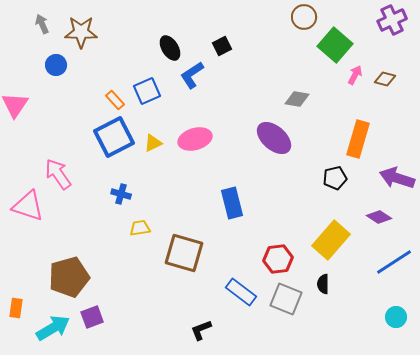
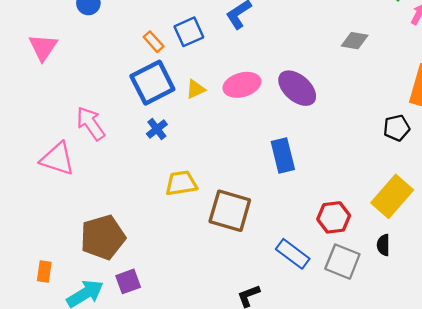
purple ellipse: (274, 138) -> (297, 88), moved
blue cross: (121, 194) -> (157, 129), moved, turned 36
yellow trapezoid: (140, 228) -> (181, 183), size x1.4

